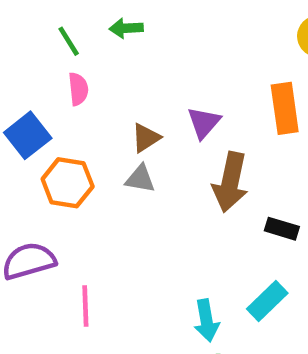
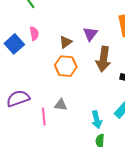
pink semicircle: (78, 89) -> (34, 34), moved
gray triangle: (140, 179) -> (61, 105), moved
orange hexagon: (68, 183) -> (66, 66), moved

